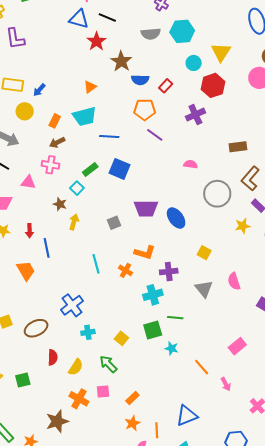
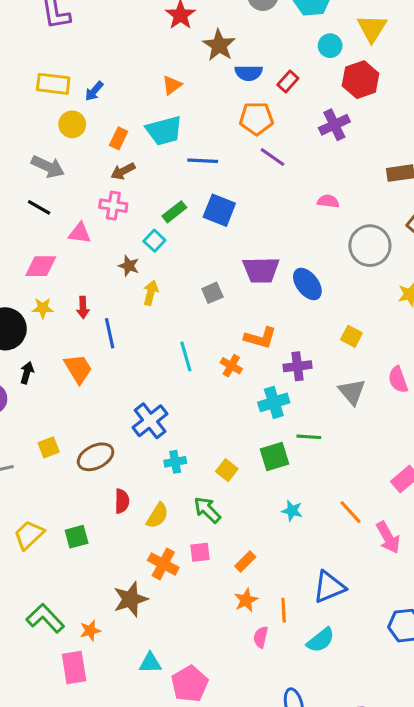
cyan star: (172, 348) -> (292, 511), moved
pink arrow: (226, 384) -> (388, 537), size x1.5

